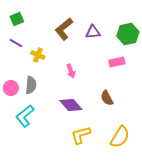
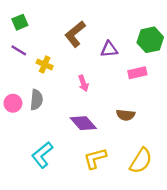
purple triangle: (93, 32) -> (109, 49), moved
brown semicircle: (107, 98) -> (126, 115), turned -56
cyan L-shape: (25, 116) -> (42, 155), moved

